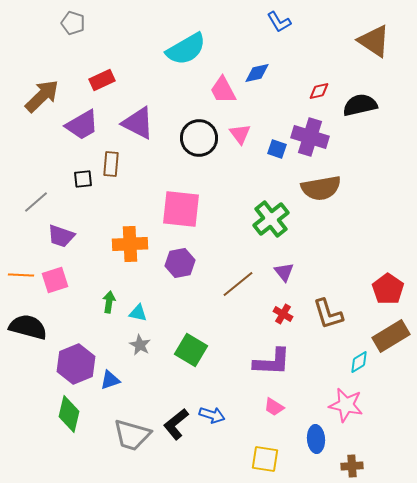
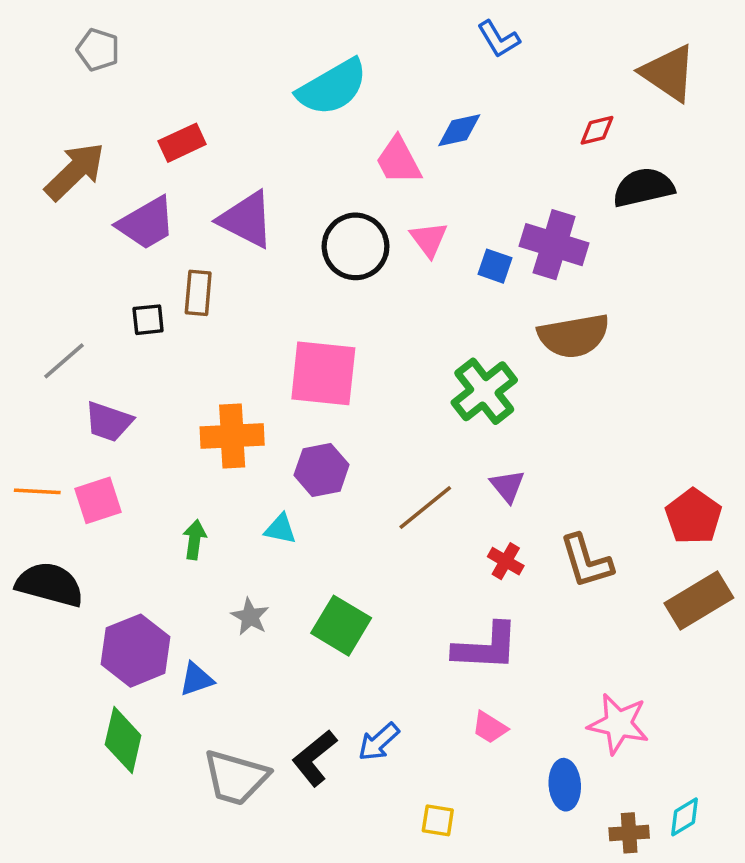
gray pentagon: (73, 23) -> (98, 50), moved
red diamond: (319, 91) -> (597, 130), moved
cyan triangle: (138, 313) -> (280, 529), moved
cyan diamond: (359, 362) -> (685, 817), moved
blue arrow: (212, 415) -> (379, 742), turned 120
yellow square: (265, 459) -> (438, 820), moved, size x0.7

